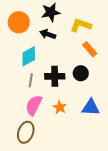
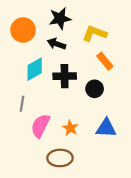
black cross: (55, 76) -> (65, 76), moved
gray line: (31, 80) -> (22, 104), moved
brown ellipse: (26, 132) -> (60, 158), moved, turned 70

